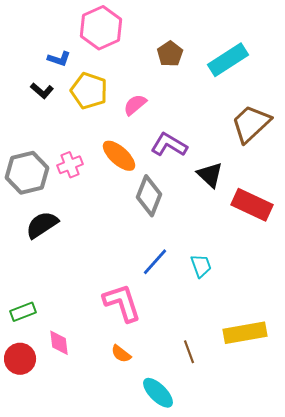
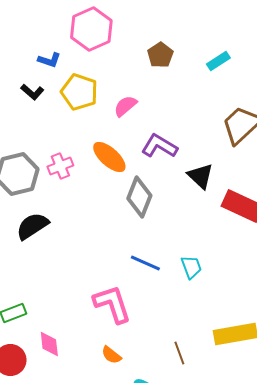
cyan rectangle: (228, 60) -> (218, 61), size x0.6
blue line: (155, 262) -> (145, 263), turned 72

